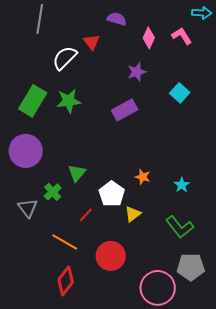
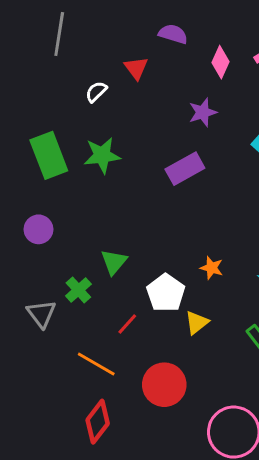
white semicircle: (65, 58) -> (96, 92), size x0.6
green rectangle: (33, 101) -> (49, 155), turned -52
purple circle: (26, 151) -> (38, 229), size x0.6

